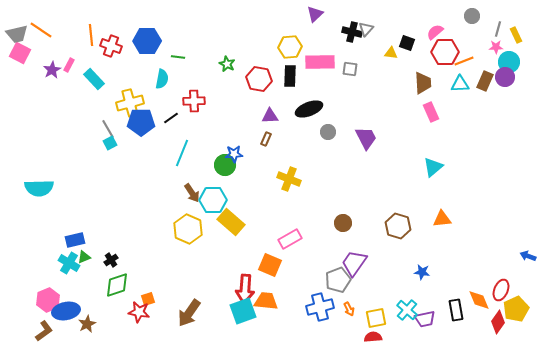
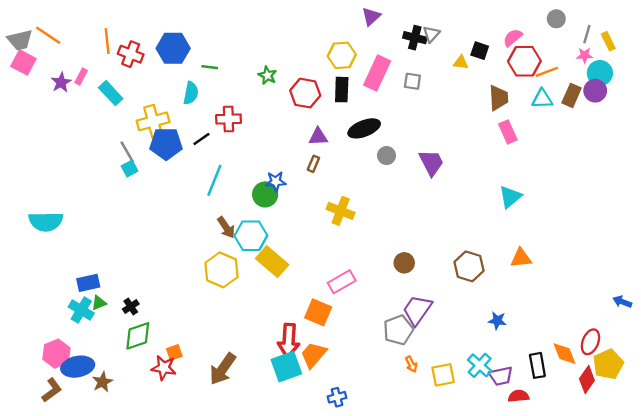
pink rectangle: (320, 62) -> (377, 73), turned -64
orange trapezoid: (266, 301) -> (313, 355), turned -55
blue cross: (320, 307) -> (337, 397), moved, size x0.6
red semicircle: (373, 337) -> (519, 396), moved

